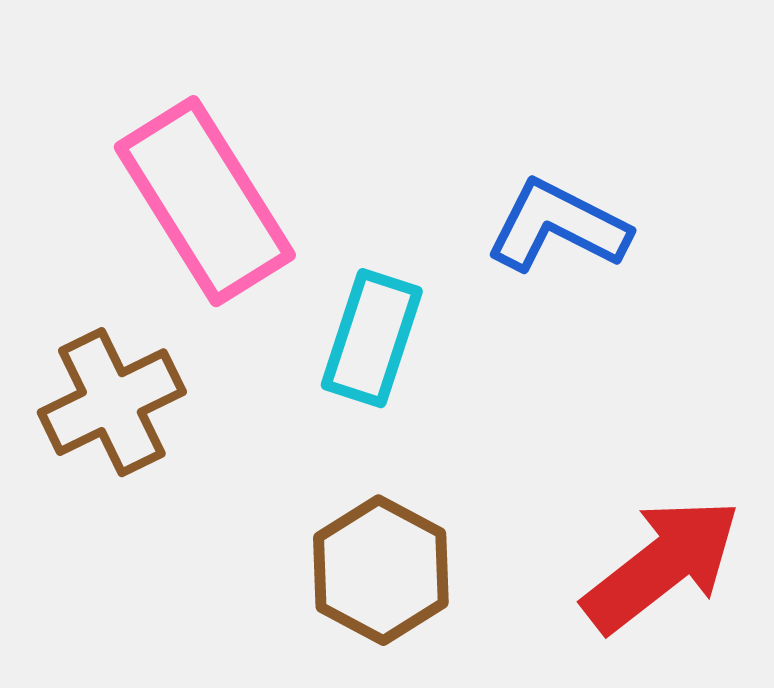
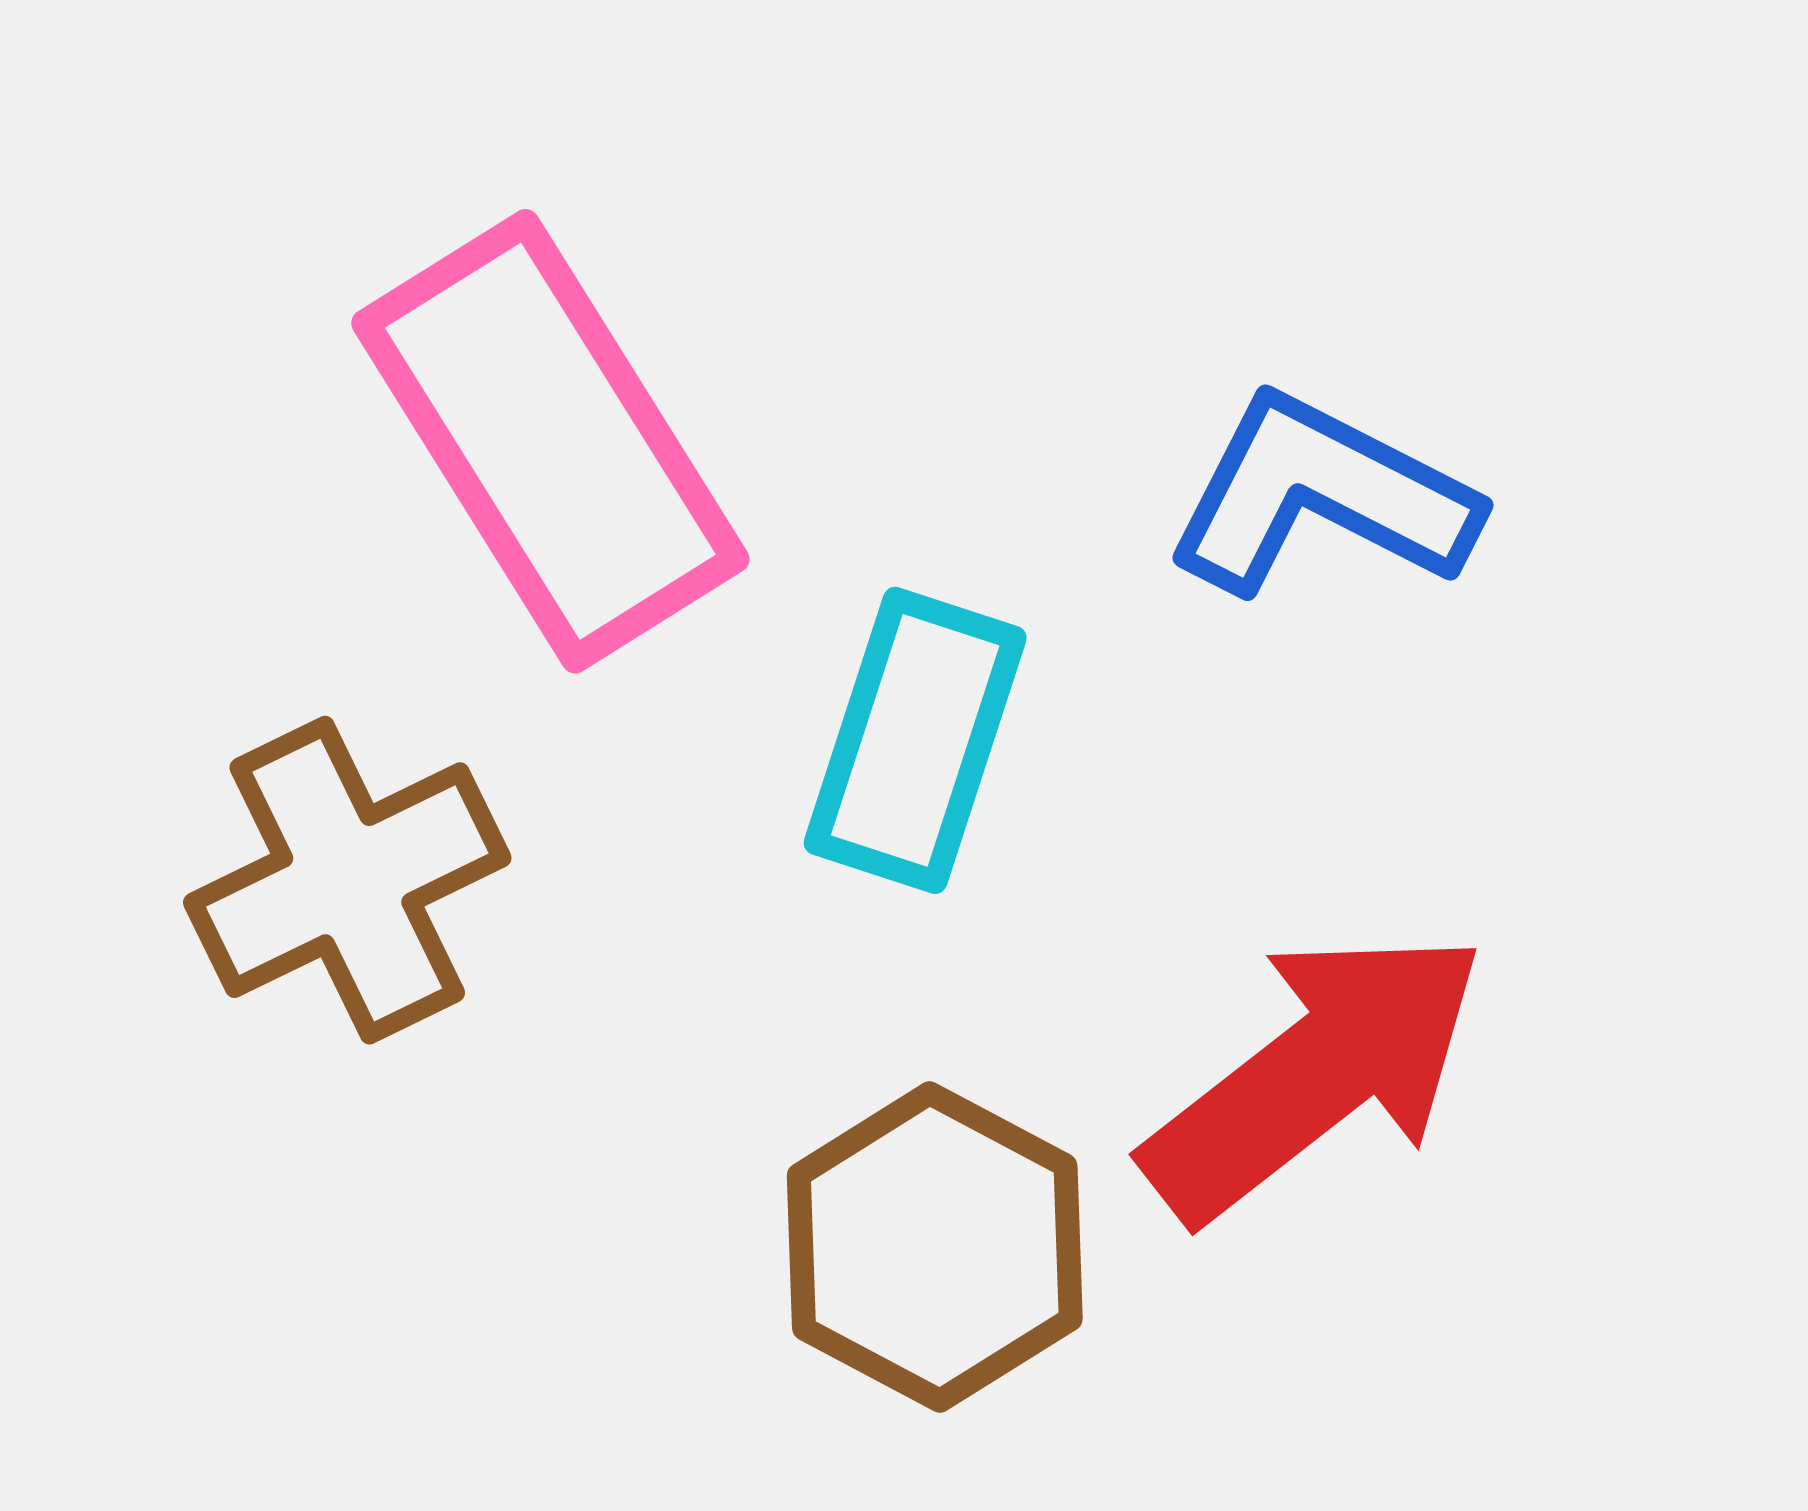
red arrow: (662, 565) -> (1315, 1075), moved

